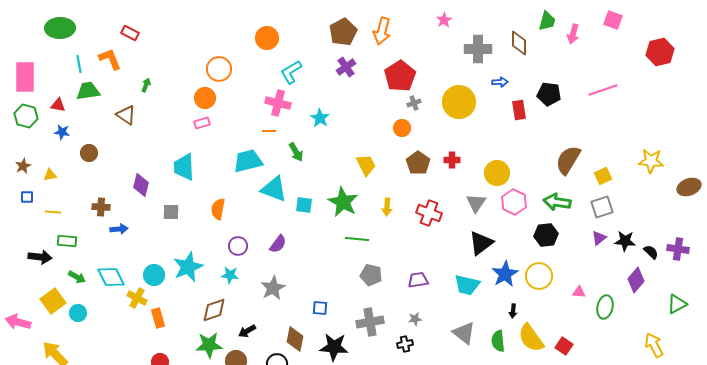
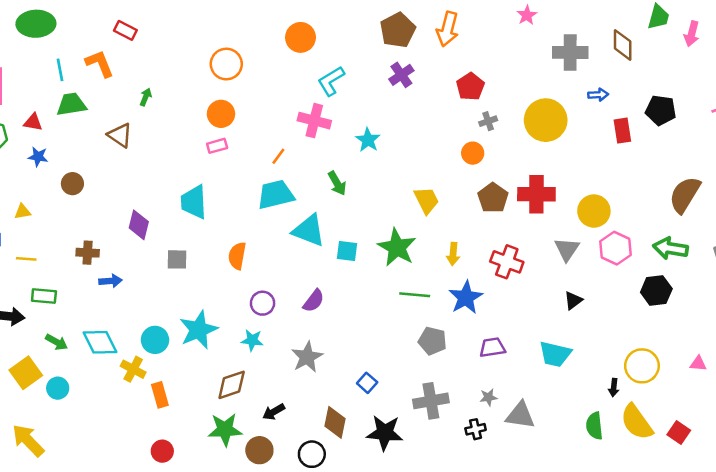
orange circle: (219, 69) -> (226, 64), moved
red pentagon: (400, 76) -> (470, 87), size x0.7
orange line: (269, 131) -> (278, 156), moved, turned -56
red cross: (452, 160) -> (536, 194), size x1.8
black triangle: (481, 243) -> (573, 300), size x0.6
blue star: (505, 274) -> (466, 298), moved
yellow circle: (539, 276) -> (642, 366), moved
blue square: (320, 308) -> (367, 383), turned 35
gray triangle: (464, 333) -> (520, 415), moved, turned -30

